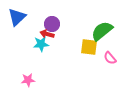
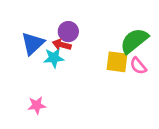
blue triangle: (17, 17) -> (33, 43), moved
pink semicircle: (110, 58) -> (138, 66), moved

